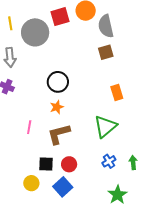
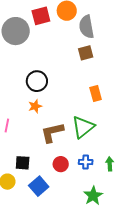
brown L-shape: (59, 134) -> (52, 132), moved
blue cross: (109, 161) -> (86, 162), turned 32
red circle: (69, 164) -> (61, 164), moved

